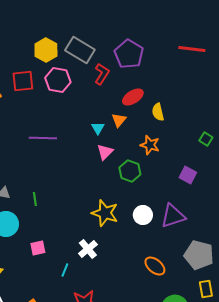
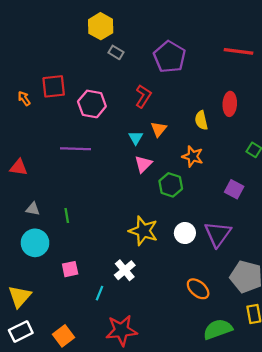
yellow hexagon: (46, 50) -> (101, 26), moved
gray rectangle: (80, 50) -> (116, 52), size x0.5
red L-shape: (102, 74) -> (143, 96), moved
pink hexagon: (58, 80) -> (92, 104), moved
red ellipse: (133, 97) -> (230, 104), moved, turned -55
purple triangle: (173, 216) -> (218, 234), turned -36

